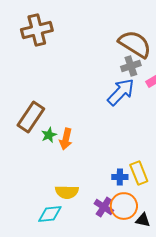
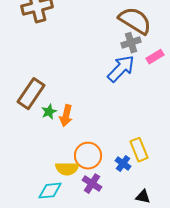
blue cross: (120, 177) -> (123, 164), moved, turned 35
orange circle: (124, 206) -> (88, 156), moved
purple cross: (104, 207) -> (92, 184), moved

